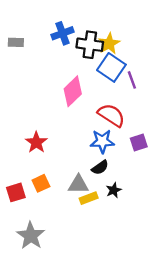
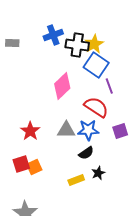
purple line: (132, 80) -> (109, 86), moved
gray triangle: (78, 184) -> (66, 130), moved
red square: (16, 192) -> (21, 164), moved

